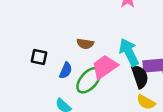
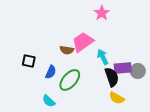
cyan arrow: (129, 52) -> (103, 57), size x0.7
pink trapezoid: (105, 67) -> (83, 42), moved

